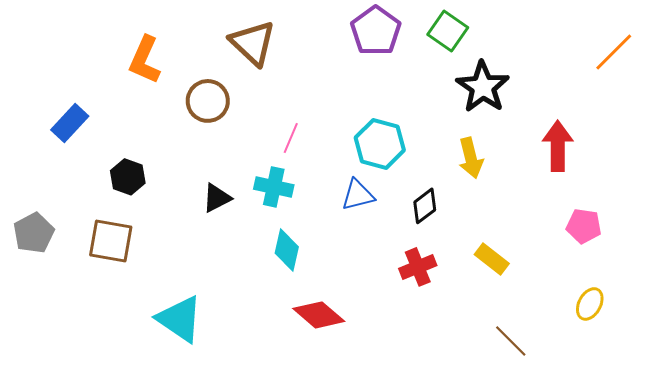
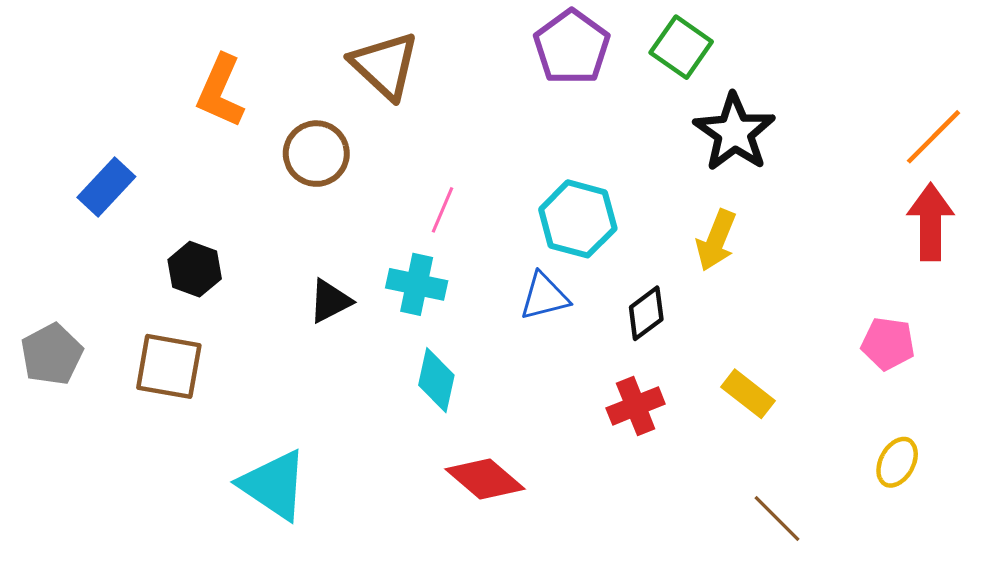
orange line: (614, 52) -> (934, 137), moved
red arrow: (558, 146) -> (931, 222), moved
yellow arrow: (471, 158) -> (716, 240), turned 36

